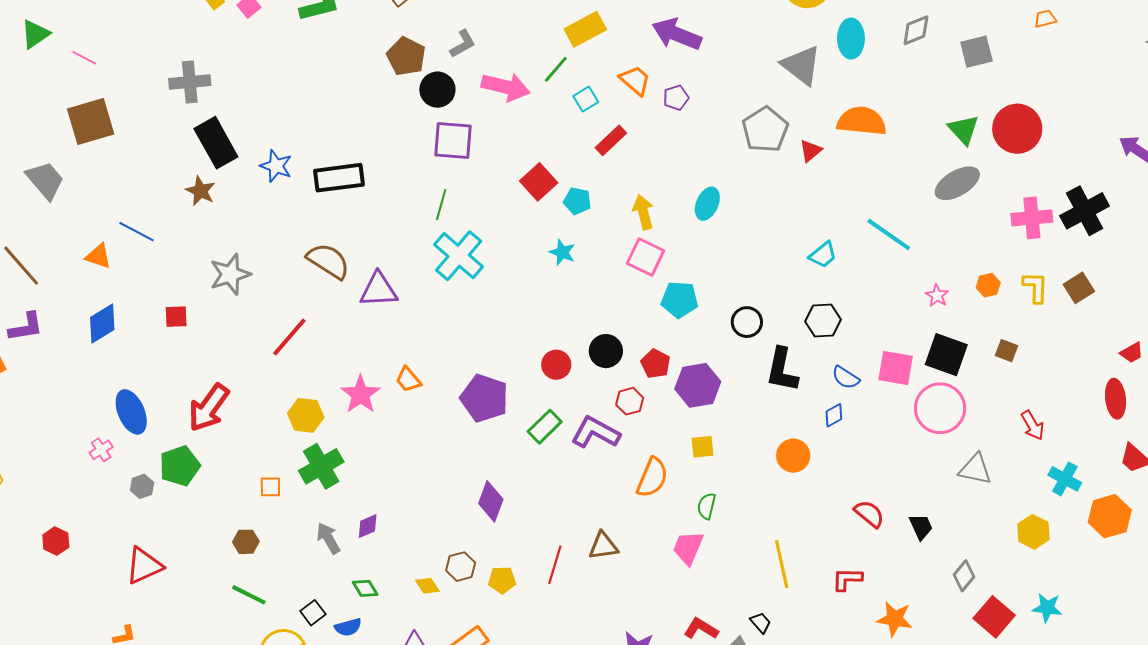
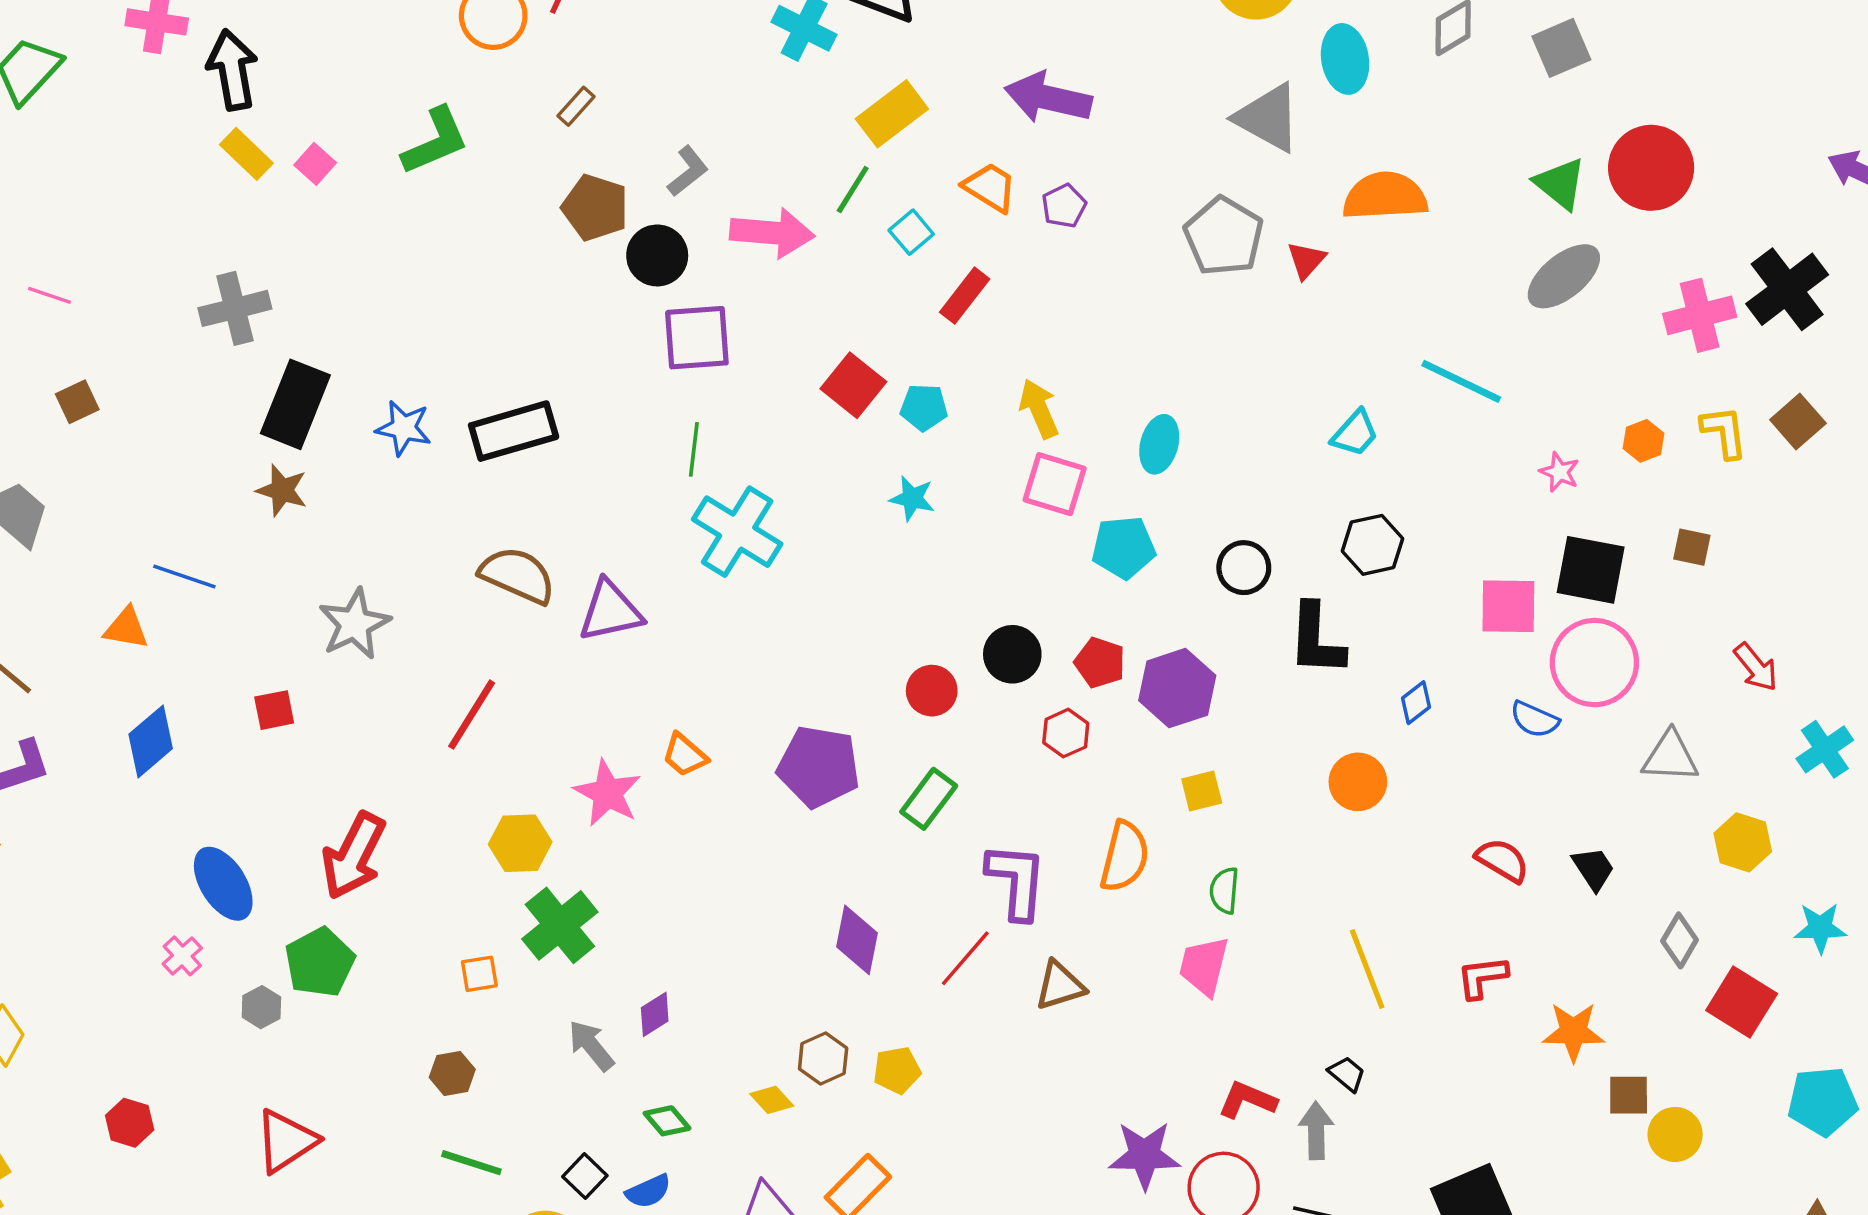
brown square: (91, 121) -> (77, 402), size x0.5
black rectangle: (216, 143) -> (295, 404), turned 60
cyan ellipse: (707, 204) -> (1159, 444), moved
blue semicircle: (846, 378) -> (1535, 719), moved
purple L-shape: (595, 432) -> (1017, 881), moved, turned 75
cyan cross: (1065, 479) -> (1825, 749), turned 36
yellow hexagon: (1033, 532) -> (1743, 842), moved
red line: (555, 565) -> (965, 958), moved, turned 33
cyan star: (1047, 608) -> (1820, 928), moved

